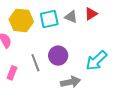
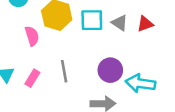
purple circle: (58, 56) -> (110, 70), moved
cyan arrow: (96, 61) -> (140, 83), turned 40

